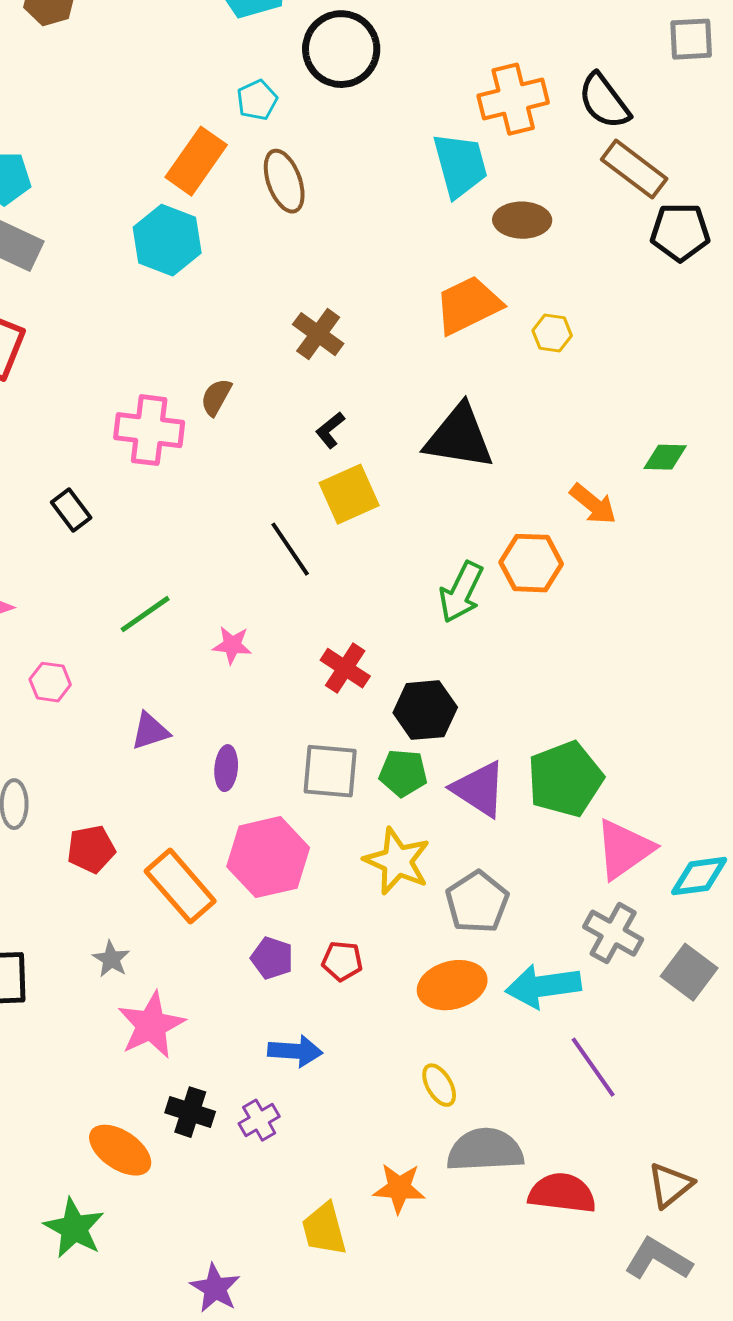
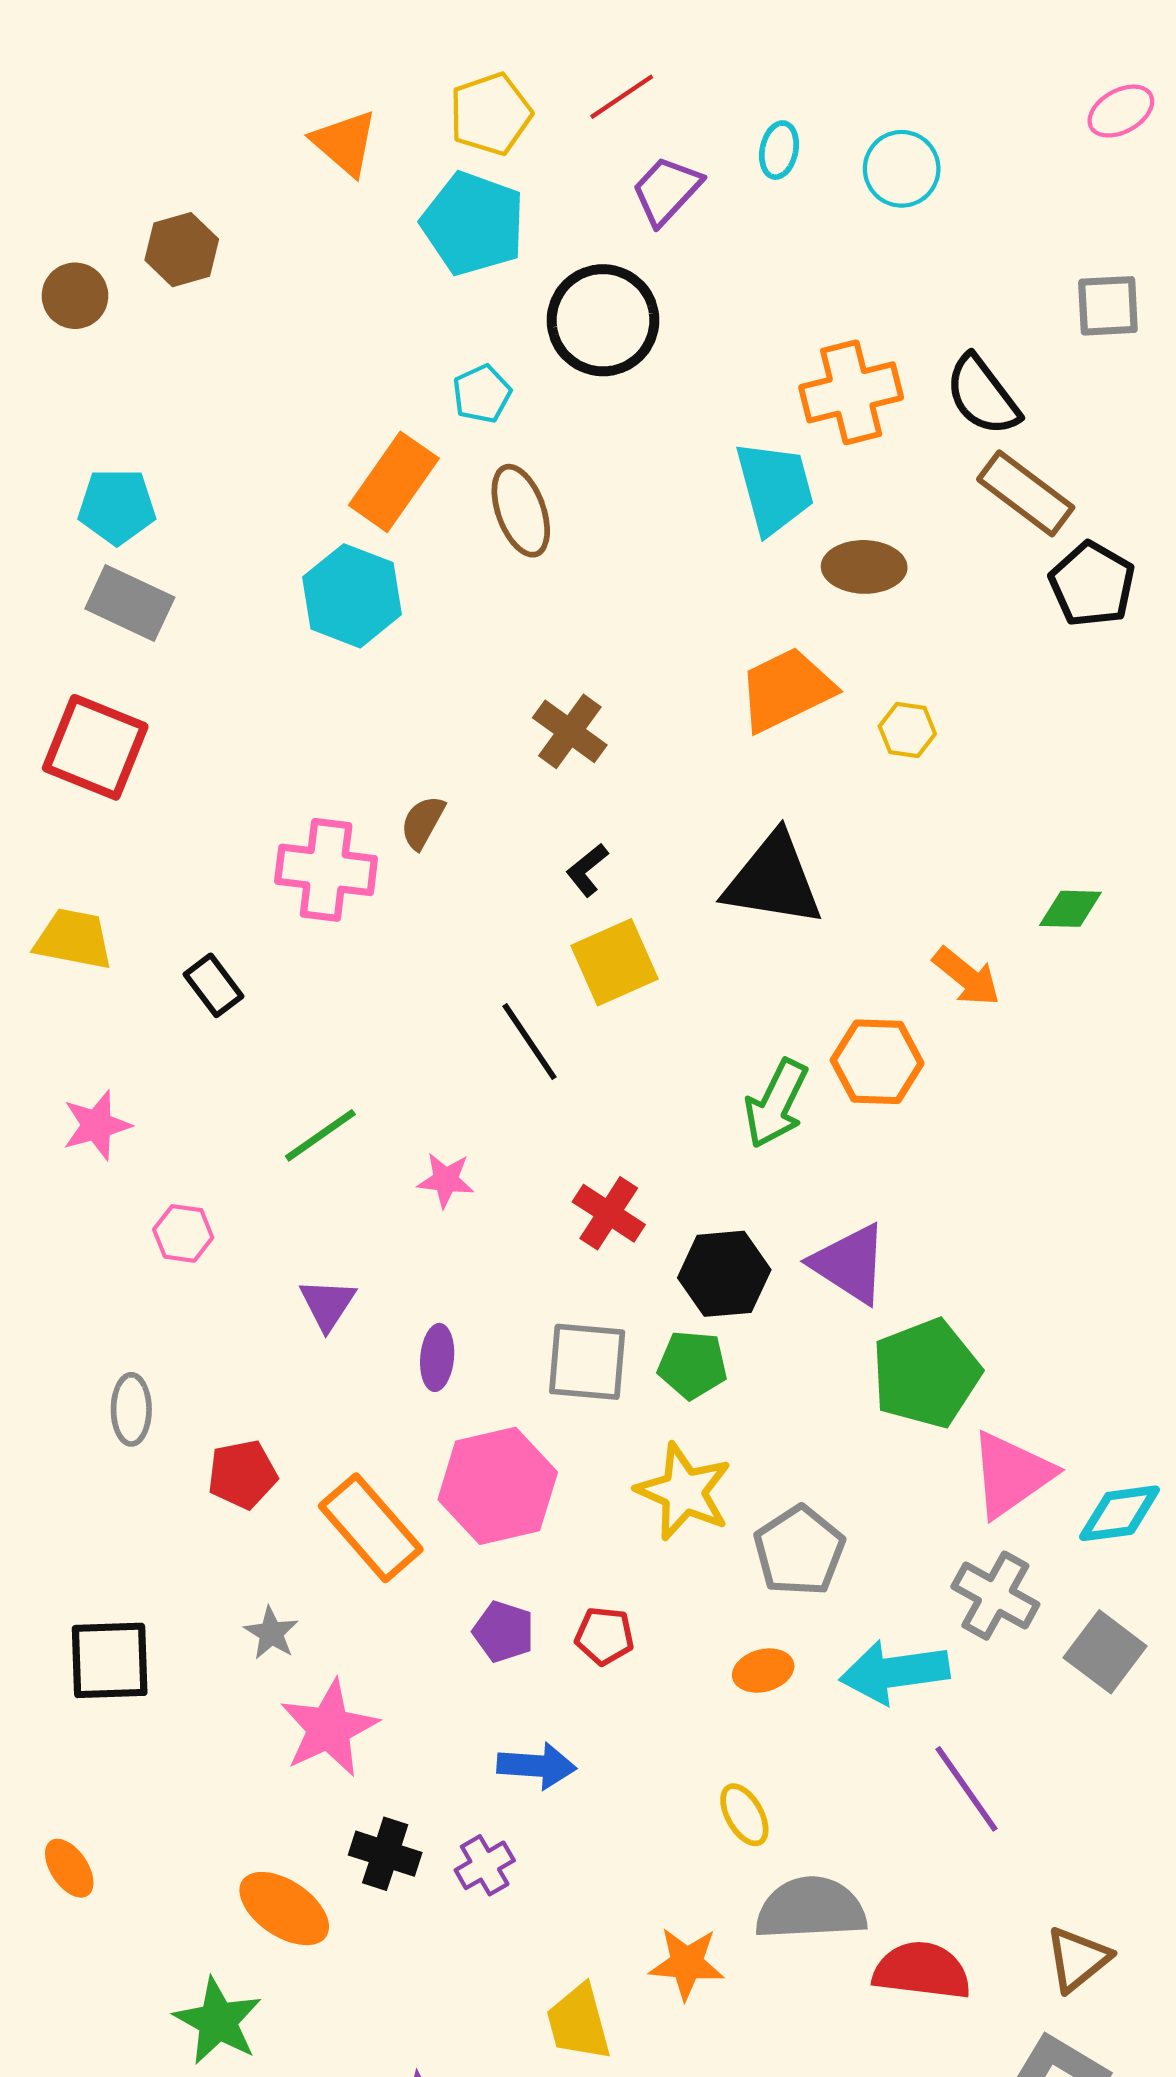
black pentagon: (680, 232) -> (1092, 584), turned 30
purple triangle: (150, 731) -> (327, 1304), turned -39
purple triangle: (479, 789) -> (850, 1264), moved
orange ellipse: (452, 985) -> (763, 1671), size x0.6

